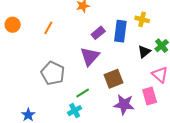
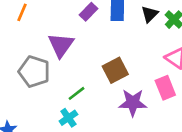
black triangle: (144, 52) -> (150, 14), moved
purple triangle: (90, 56) -> (61, 45), moved

